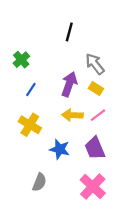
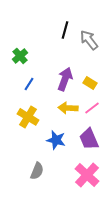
gray arrow: (95, 64) -> (89, 40), moved

